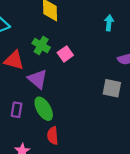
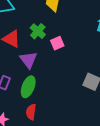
green ellipse: (44, 109) -> (28, 87), turned 40

